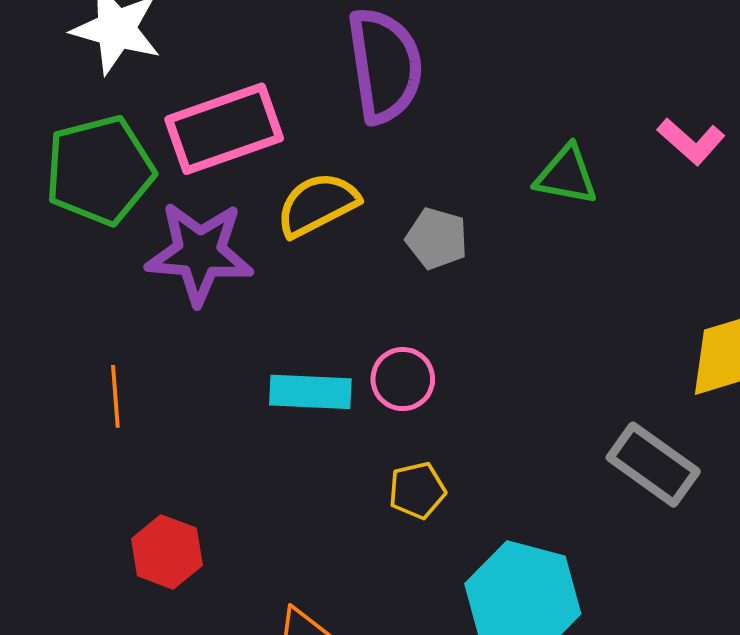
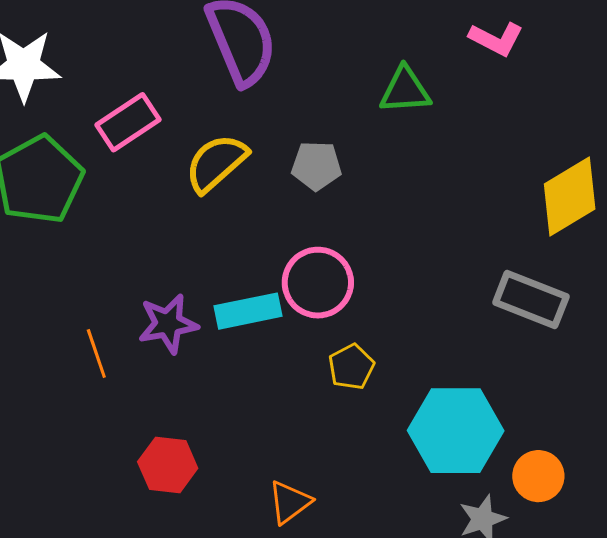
pink rectangle: (224, 129) -> (128, 122), size x0.7
purple star: (200, 253) -> (168, 324), moved, size x0.7
pink circle: (403, 379) -> (318, 283), size x1.4

